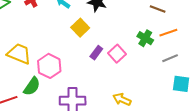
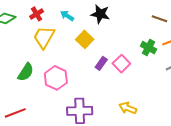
yellow trapezoid: (19, 54) -> (44, 37), moved, turned -80
green semicircle: (32, 86) -> (26, 72), moved

